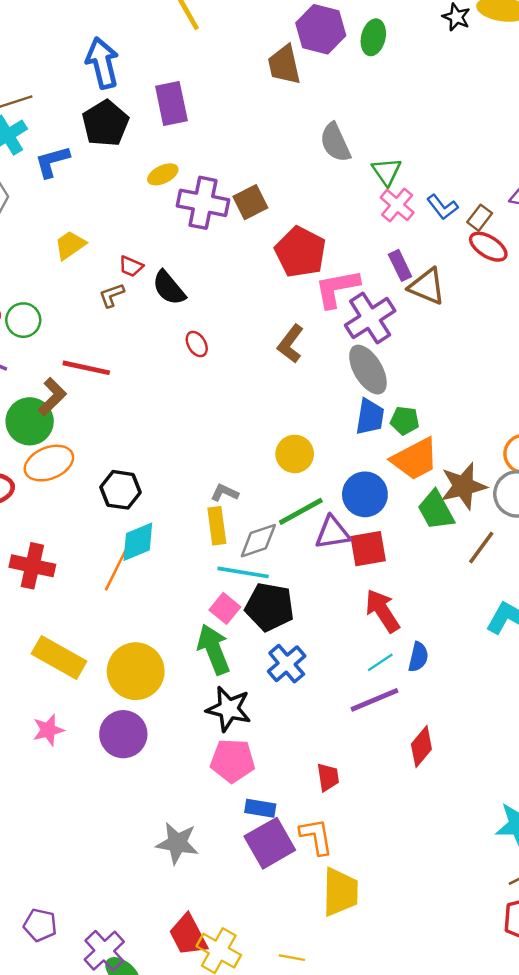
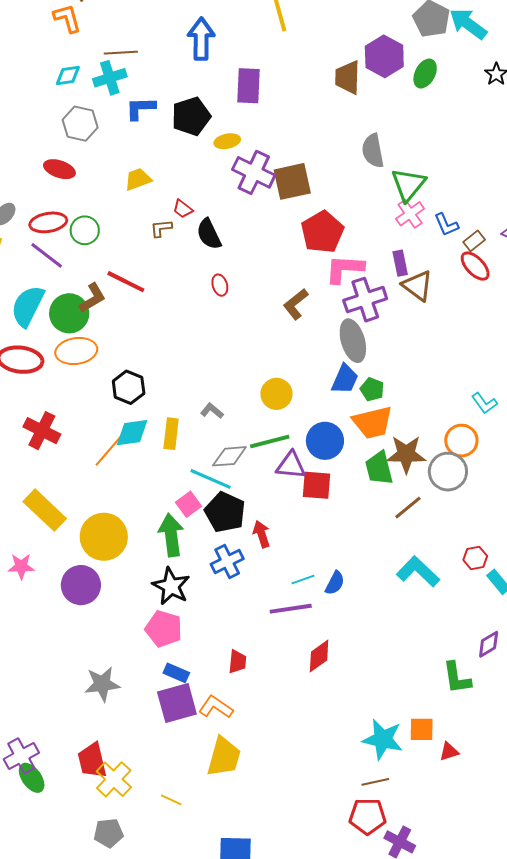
black pentagon: (105, 123) -> (191, 116), moved
green triangle: (386, 171) -> (408, 185), size x1.4
brown square: (250, 202) -> (292, 181), size x1.4
yellow rectangle: (217, 526) -> (171, 434), moved
red arrow: (382, 611) -> (261, 534), moved, size x0.7
orange L-shape: (316, 836) -> (216, 707), turned -60
gray star: (177, 843) -> (102, 684), turned -30

